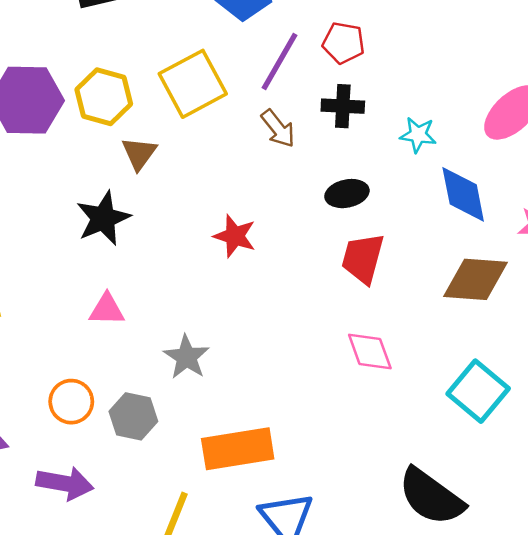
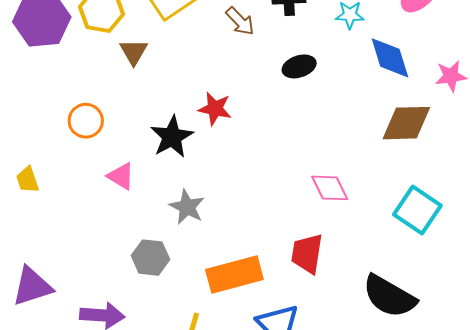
black star: (103, 218) -> (172, 137), moved
red trapezoid: (363, 258) -> (307, 253), moved
pink triangle: (107, 309) -> (121, 176), turned 36
orange circle: (71, 402) -> (86, 121), moved

